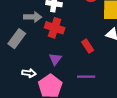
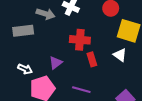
red cross: (55, 28) -> (80, 40), moved, turned -30
gray rectangle: (17, 39) -> (23, 31), turned 30

